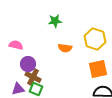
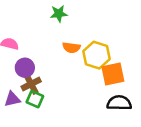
yellow hexagon: (95, 39) -> (97, 55), moved
brown cross: (33, 77) -> (31, 84), turned 35

